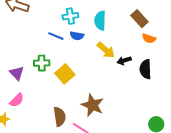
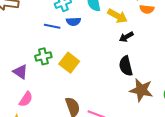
yellow arrow: (106, 50) -> (117, 16), moved
black semicircle: (146, 69) -> (126, 66), moved
brown star: (93, 105) -> (141, 90), moved

